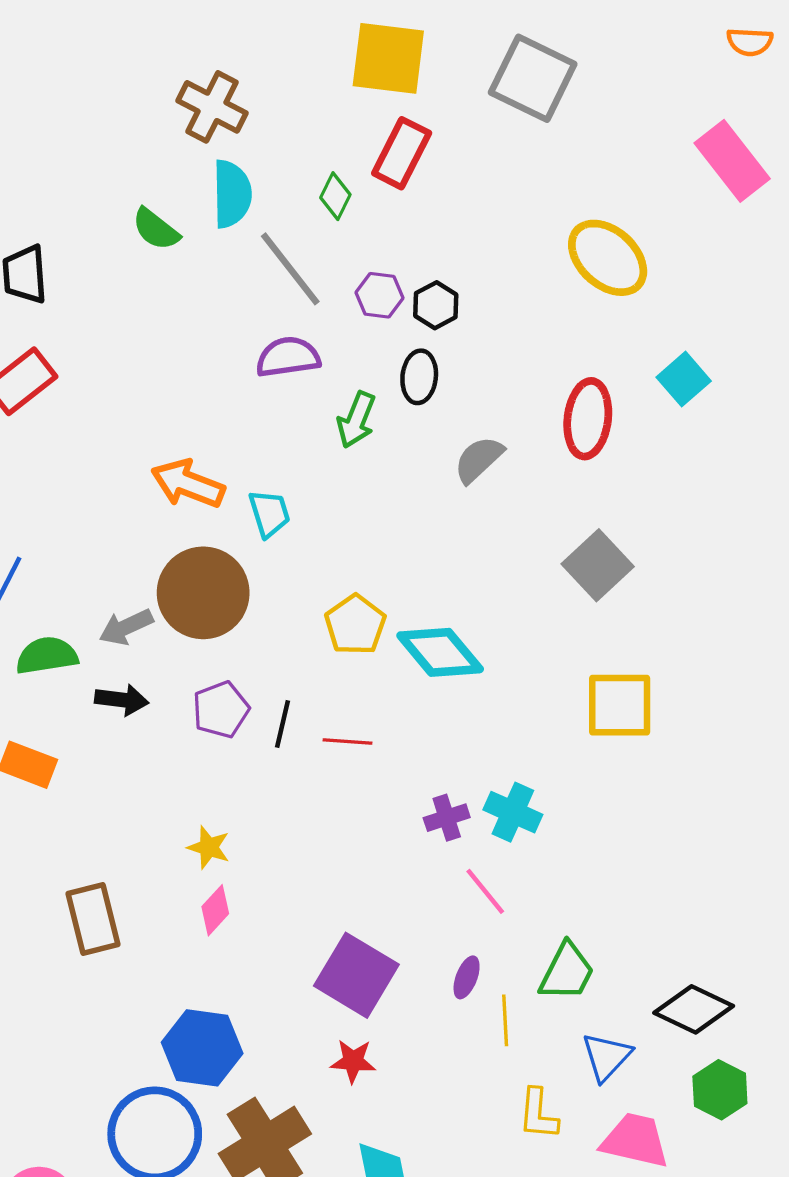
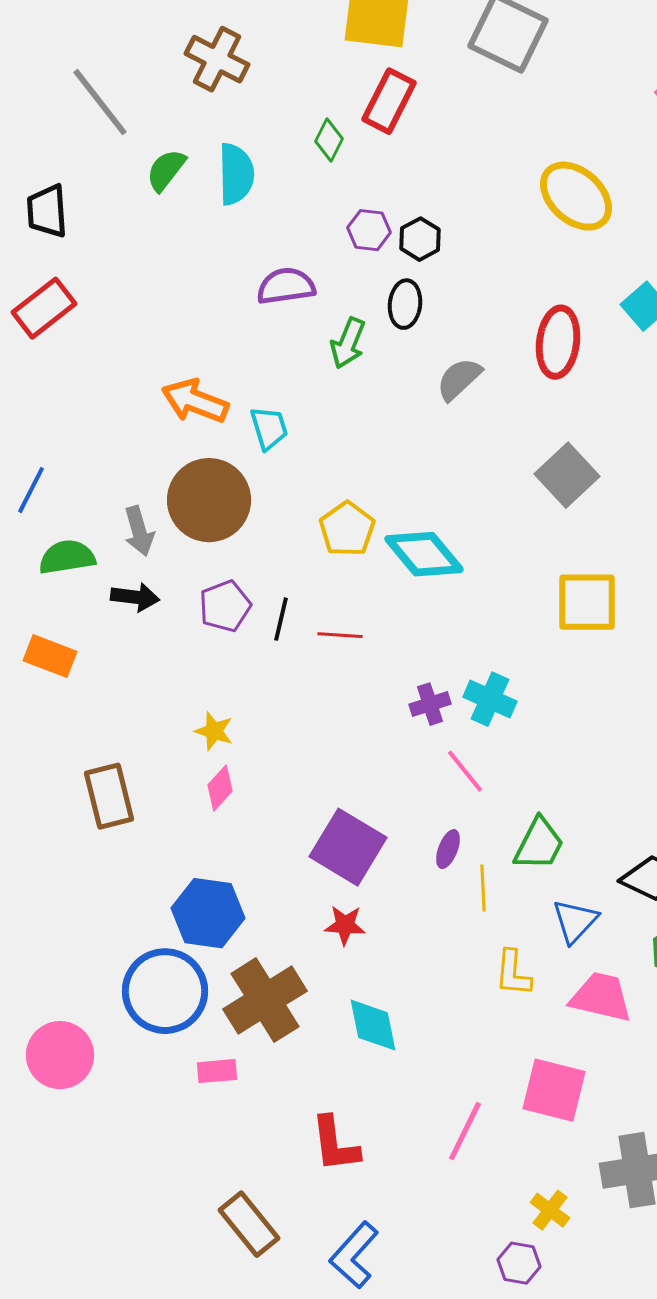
cyan semicircle: (232, 194) -> (236, 174), moved
green semicircle: (156, 229) -> (166, 170), turned 90
gray line: (290, 269) -> (100, 102), moved
gray arrow: (126, 627) -> (139, 531), turned -81

